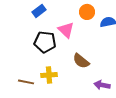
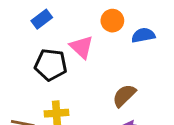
brown semicircle: (81, 61) -> (124, 96), moved, turned 96

